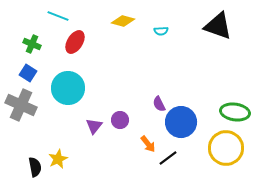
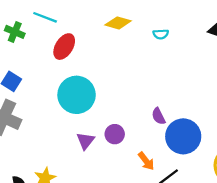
green cross: (32, 44) -> (15, 32), moved
cyan circle: (68, 88) -> (77, 95), moved

